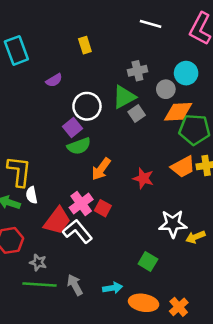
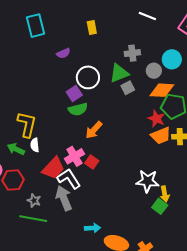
red star: (143, 178) -> (156, 119), moved
yellow arrow: (195, 237) -> (165, 194), turned -84
green square: (148, 262) -> (160, 206), moved
gray arrow: (75, 285) -> (64, 198), moved, size x1.4

